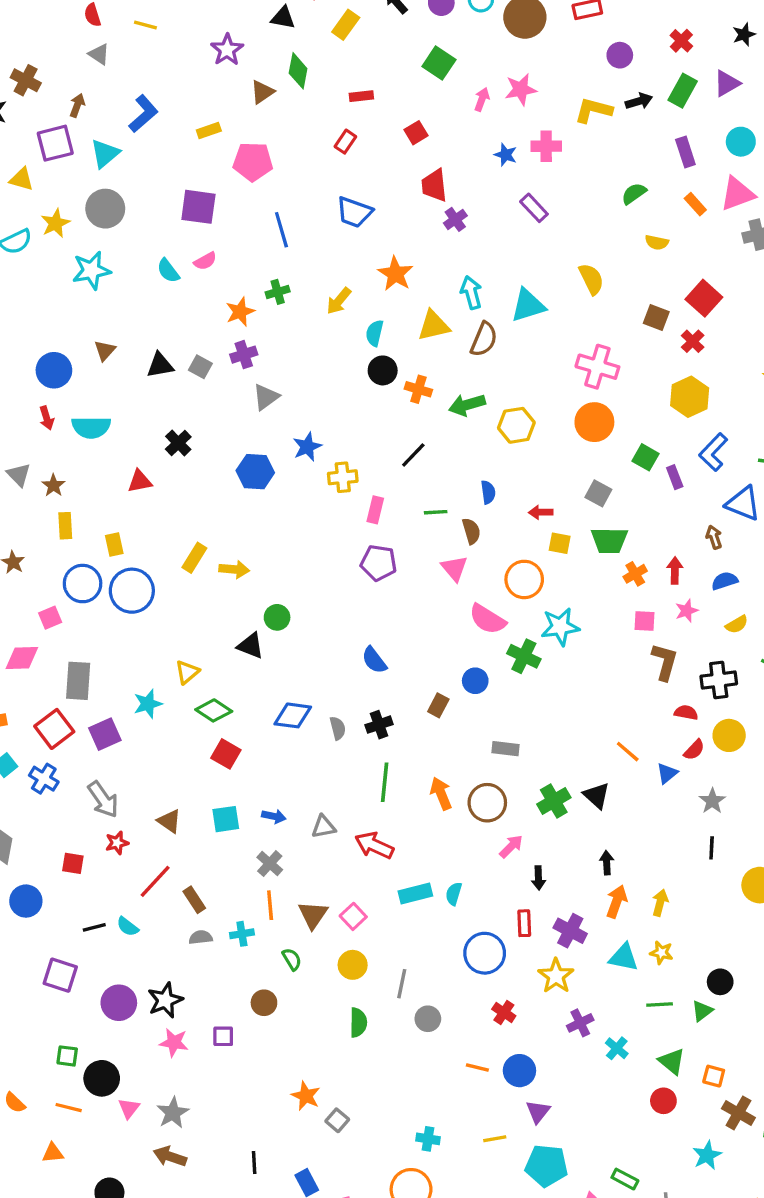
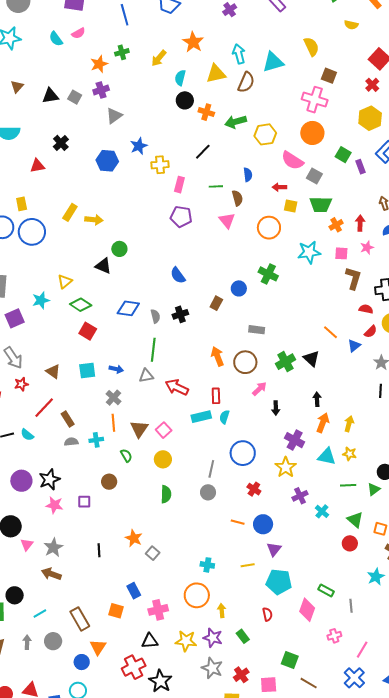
brown square: (656, 318) -> (329, 76), moved
pink semicircle: (487, 619) -> (292, 160), moved
cyan star: (560, 627) -> (309, 252), moved
green line: (385, 782) -> (153, 350), moved
red rectangle: (524, 923) -> (216, 396), moved
gray line: (402, 984) -> (211, 469), moved
black line: (254, 1163) -> (99, 550), moved

